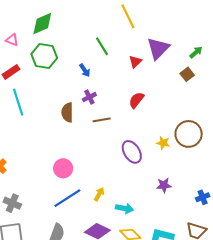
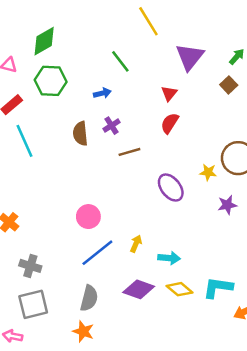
red triangle: (135, 62) -> (169, 93), moved
blue arrow: (85, 70) -> (102, 93), turned -64
brown semicircle: (67, 112) -> (80, 133), moved
purple star: (164, 185) -> (227, 205), moved

